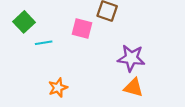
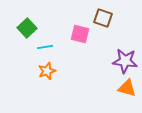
orange star: (58, 88) -> (47, 71), moved

